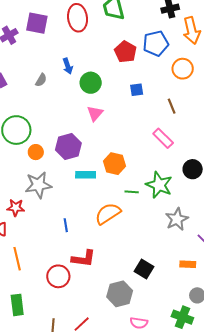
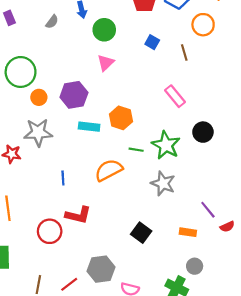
blue square: (137, 90) -> (152, 42), turned 32
brown line: (172, 106) -> (184, 52), moved
gray star: (177, 219) -> (163, 183), moved, turned -30
gray hexagon: (120, 294) -> (101, 269), moved

